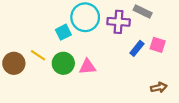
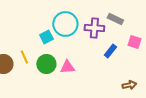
pink square: (158, 45) -> (134, 42), moved
yellow line: (38, 55) -> (24, 57), turned 32

